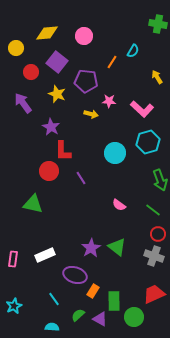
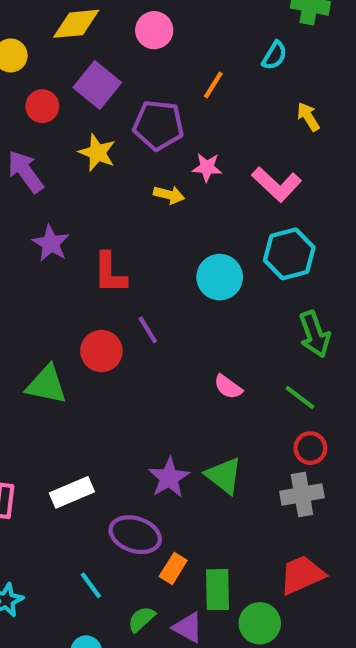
cyan semicircle: (133, 51) -> (275, 55), moved
purple star: (51, 127) -> (51, 243), moved
red circle: (49, 171) -> (101, 351), moved
gray cross: (154, 256) -> (302, 495), turned -30

